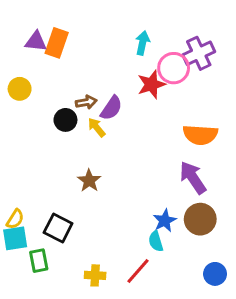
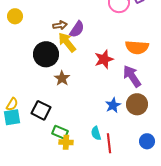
red star: (151, 84) -> (104, 59), moved
black circle: (65, 120) -> (46, 54), moved, size x1.6
yellow arrow: (97, 127) -> (67, 42), size x1.5
cyan semicircle: (156, 241) -> (96, 133), moved
green rectangle: (39, 261) -> (60, 132), moved, turned -56
red line: (138, 271) -> (109, 143), moved, turned -48

